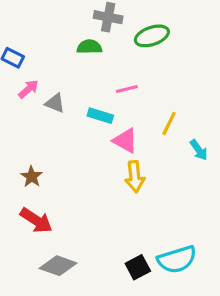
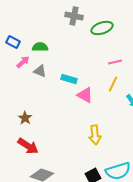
green semicircle: (89, 47) -> (40, 47), moved
pink line: (127, 89) -> (115, 62), moved
yellow arrow: (135, 177) -> (95, 135), moved

